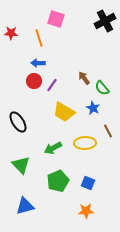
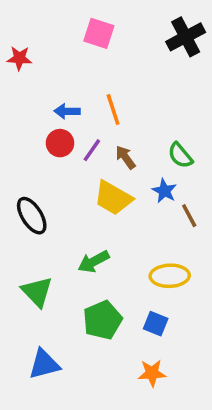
orange line: (39, 38) -> (113, 109), moved
brown arrow: (84, 78) -> (125, 157), moved
brown line: (108, 131) -> (189, 216), moved
yellow ellipse: (85, 143) -> (170, 276), moved

